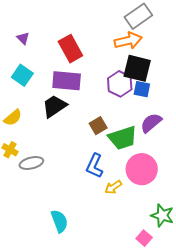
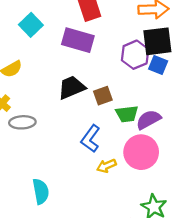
black square: (137, 68) -> (157, 41), turned -32
black trapezoid: (54, 106) -> (72, 87), moved
purple semicircle: (151, 123) -> (148, 120), moved
green trapezoid: (123, 138) -> (127, 114), size x0.7

